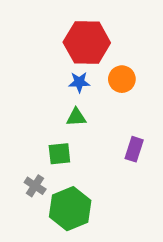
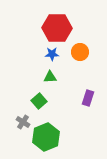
green square: (59, 154) -> (39, 101), turned -35

